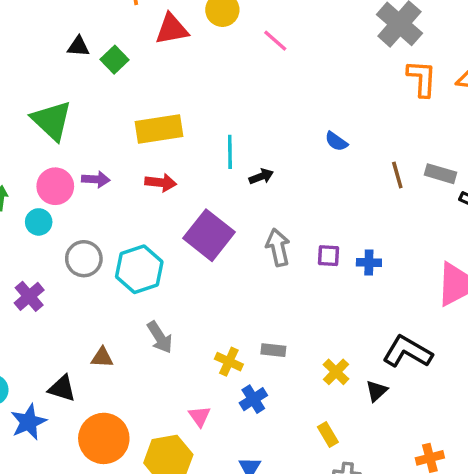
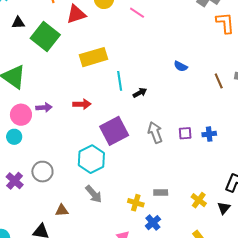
black triangle: (78, 46) -> (18, 23), moved
green square: (114, 60) -> (45, 36), size x1.8
yellow rectangle: (159, 129) -> (93, 57), moved
purple square: (209, 235) -> (114, 131), turned 32
gray circle: (84, 259) -> (42, 172), moved
cyan hexagon: (139, 269) -> (91, 159), moved

